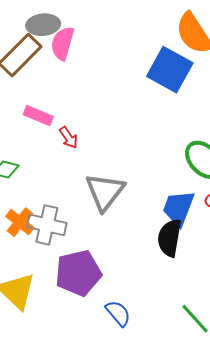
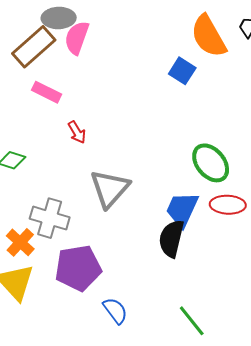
blue square: (170, 70) -> (182, 71), size x0.6
pink rectangle: (38, 116) -> (47, 92), moved
orange cross: (20, 222) -> (20, 242), moved

